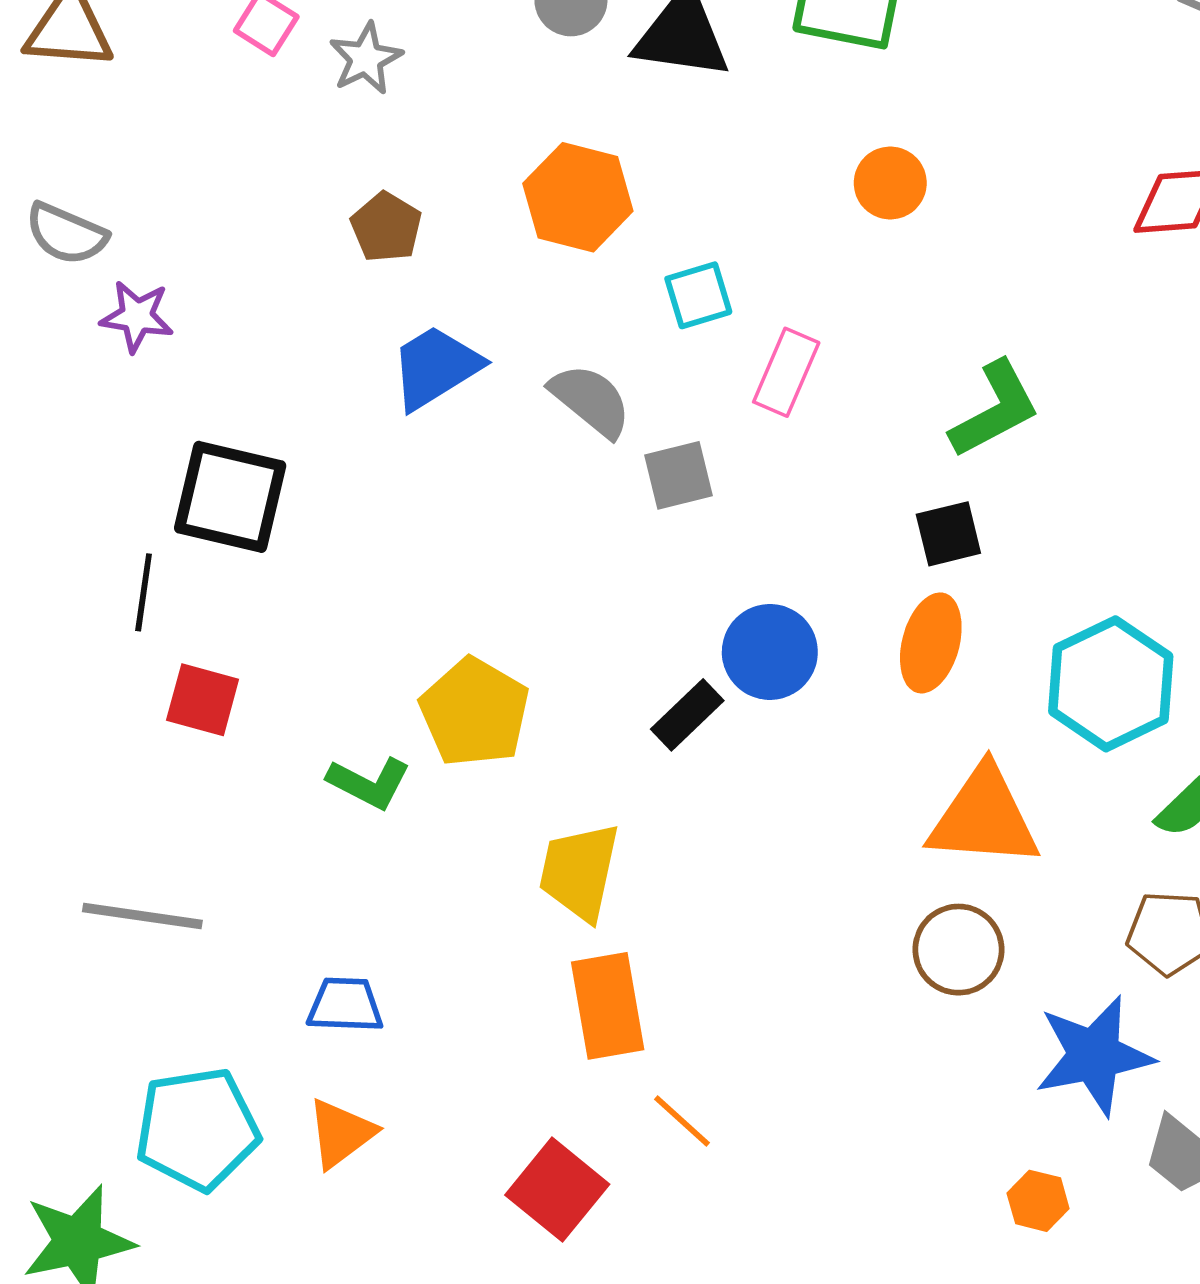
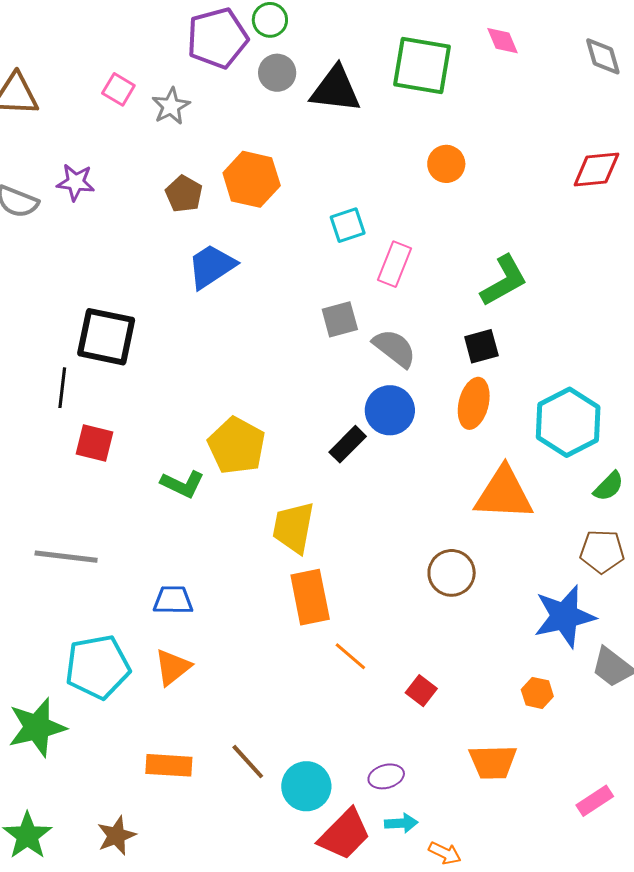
orange hexagon: (578, 197) -> (252, 179), moved
purple star: (137, 316) -> (76, 182), moved
gray semicircle: (591, 400) -> (394, 348), moved
brown circle: (958, 950) -> (452, 573), moved
red square: (557, 1190) -> (421, 691), moved, size x0.6

